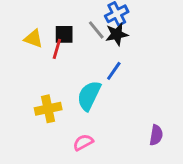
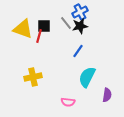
yellow triangle: (33, 39) -> (23, 29), size x1.5
cyan semicircle: (89, 96) -> (87, 77), moved
pink semicircle: (83, 142) -> (68, 102), moved, turned -144

